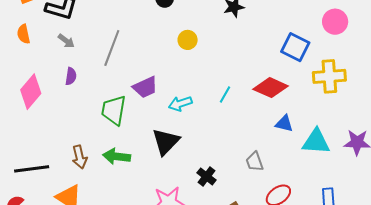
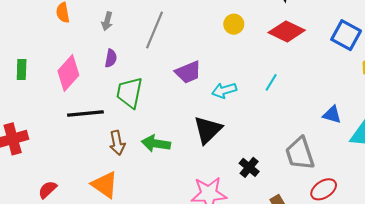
gray arrow: (66, 41) -> (107, 21), turned 66
red diamond: (271, 88) -> (287, 31), moved
green trapezoid: (114, 110) -> (129, 93), moved
gray trapezoid: (255, 162) -> (300, 153), size x1.6
black line: (32, 169) -> (85, 114), moved

